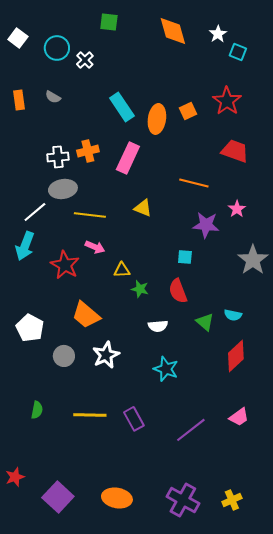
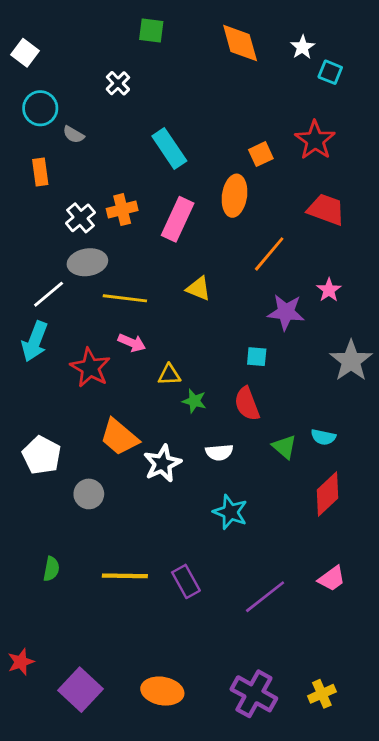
cyan circle: (57, 48) -> (40, 108), moved
orange rectangle: (19, 100) -> (40, 172), moved
orange ellipse: (157, 119) -> (234, 196), moved
white cross: (58, 157) -> (80, 218), turned -35
orange line: (194, 183) -> (269, 254), turned -64
white star: (106, 355) -> (162, 463), moved

